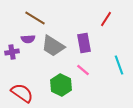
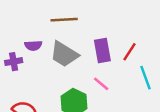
brown line: (35, 18) -> (64, 20), moved, turned -35
red line: (106, 19) -> (129, 52), moved

